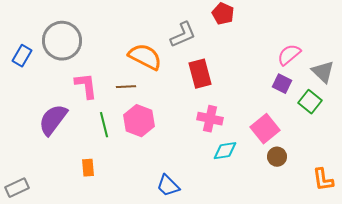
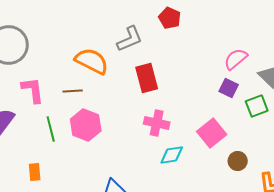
green square: (310, 102) -> (257, 106), turned 30
brown circle: (277, 157) -> (238, 161), moved

